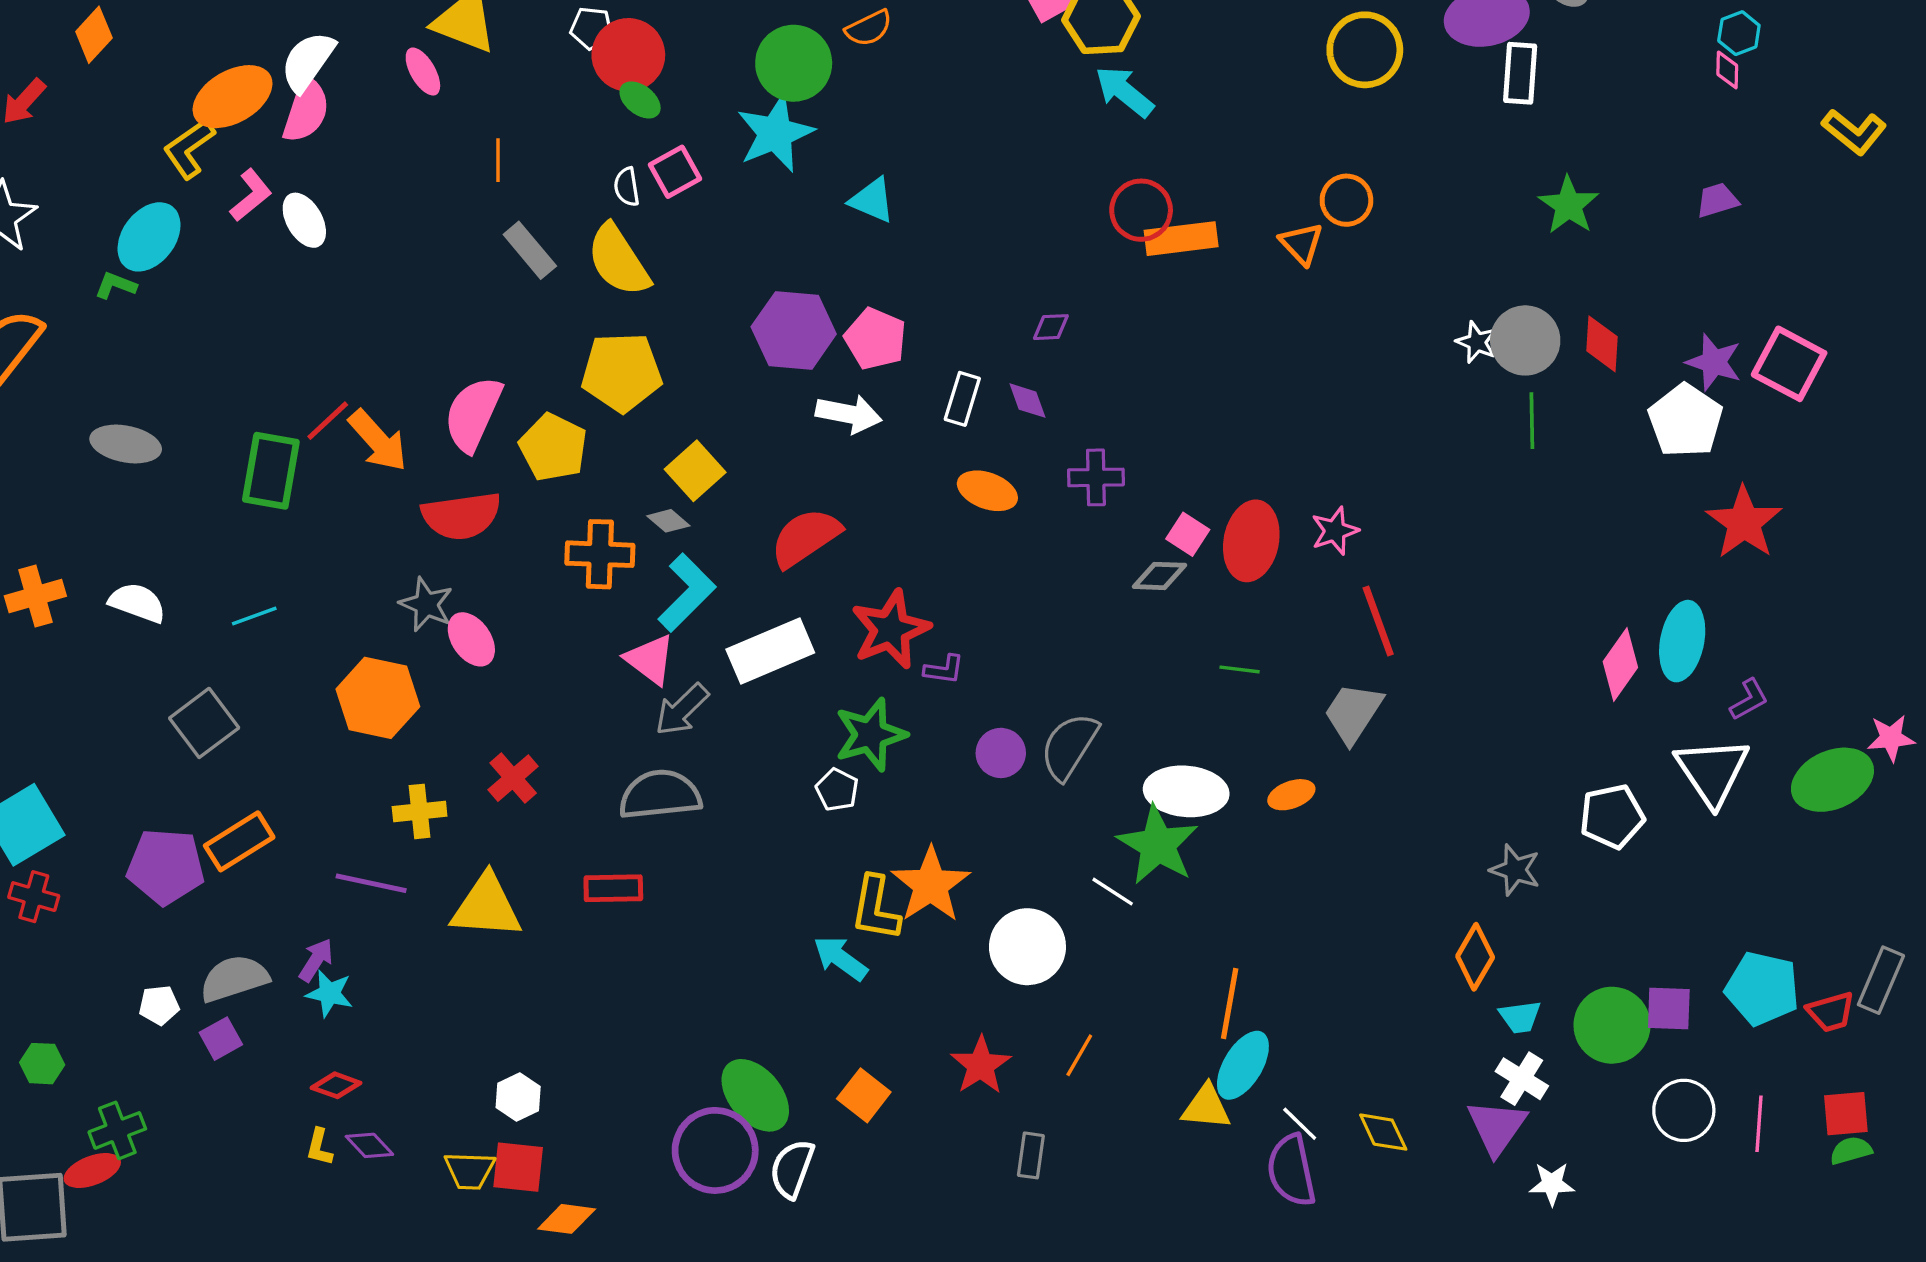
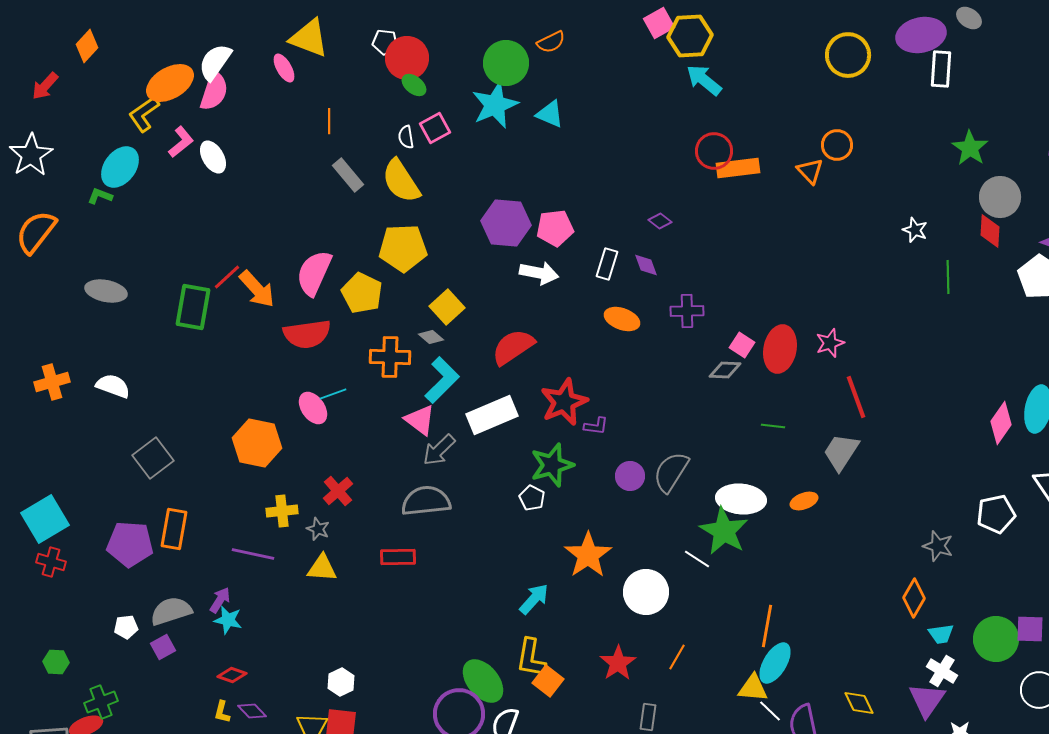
cyan triangle: (872, 200) -> (550, 114), moved
purple diamond: (1051, 327) -> (660, 221), turned 40
pink pentagon: (876, 339) -> (555, 228), turned -30
gray circle: (1525, 340) -> (1000, 197), moved
gray star: (426, 604) -> (318, 529), moved, size x0.7
cyan line: (254, 616) -> (333, 394), moved
orange rectangle: (239, 841) -> (174, 529), turned -48
yellow triangle: (486, 907) -> (322, 568), size x0.7
yellow L-shape: (876, 908) -> (531, 658), moved
cyan arrow: (840, 958) -> (534, 599), turned 96
white line: (1300, 1124) -> (770, 711), moved

